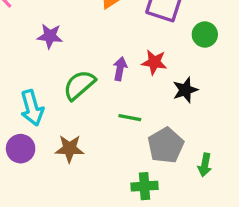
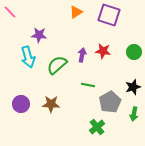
green circle: (205, 34) -> (134, 52), moved
black star: (185, 90) -> (133, 87), moved
cyan arrow: (32, 108) -> (28, 57), moved
green cross: (144, 186) -> (97, 127), turned -35

